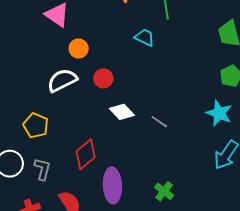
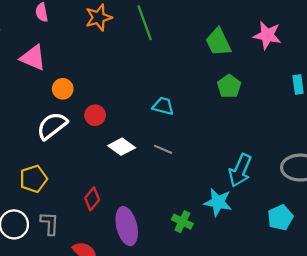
cyan trapezoid: (145, 37) -> (163, 106), moved
cyan star: (219, 113) -> (218, 202), moved
yellow pentagon: (36, 125) -> (33, 179), turned -30
red diamond: (86, 154) -> (92, 199), size x0.7

